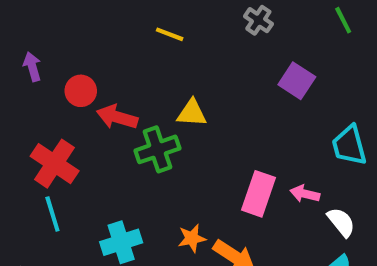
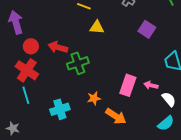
purple arrow: (32, 67) -> (16, 22), size x1.6
red circle: (81, 91) -> (31, 46), moved
yellow triangle: (192, 113) -> (97, 27), moved
orange star: (192, 238) -> (94, 98), moved

